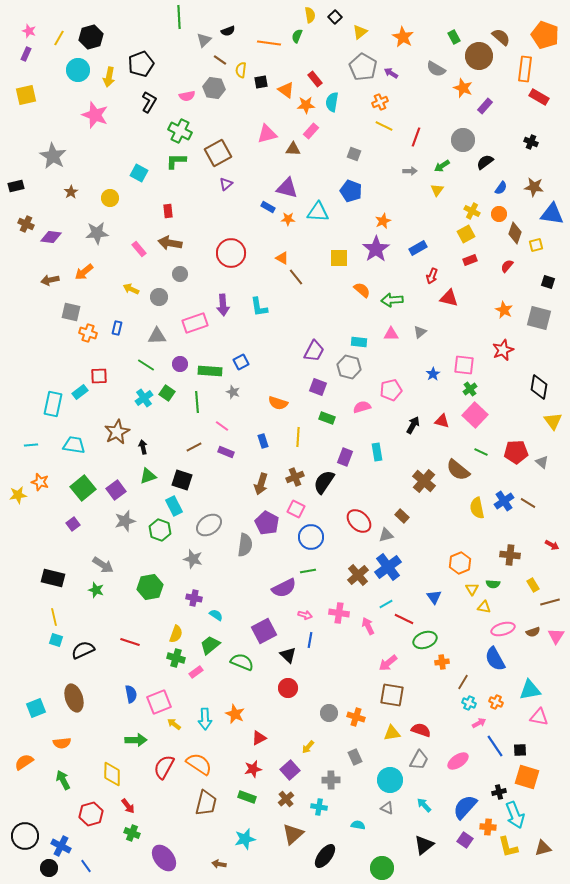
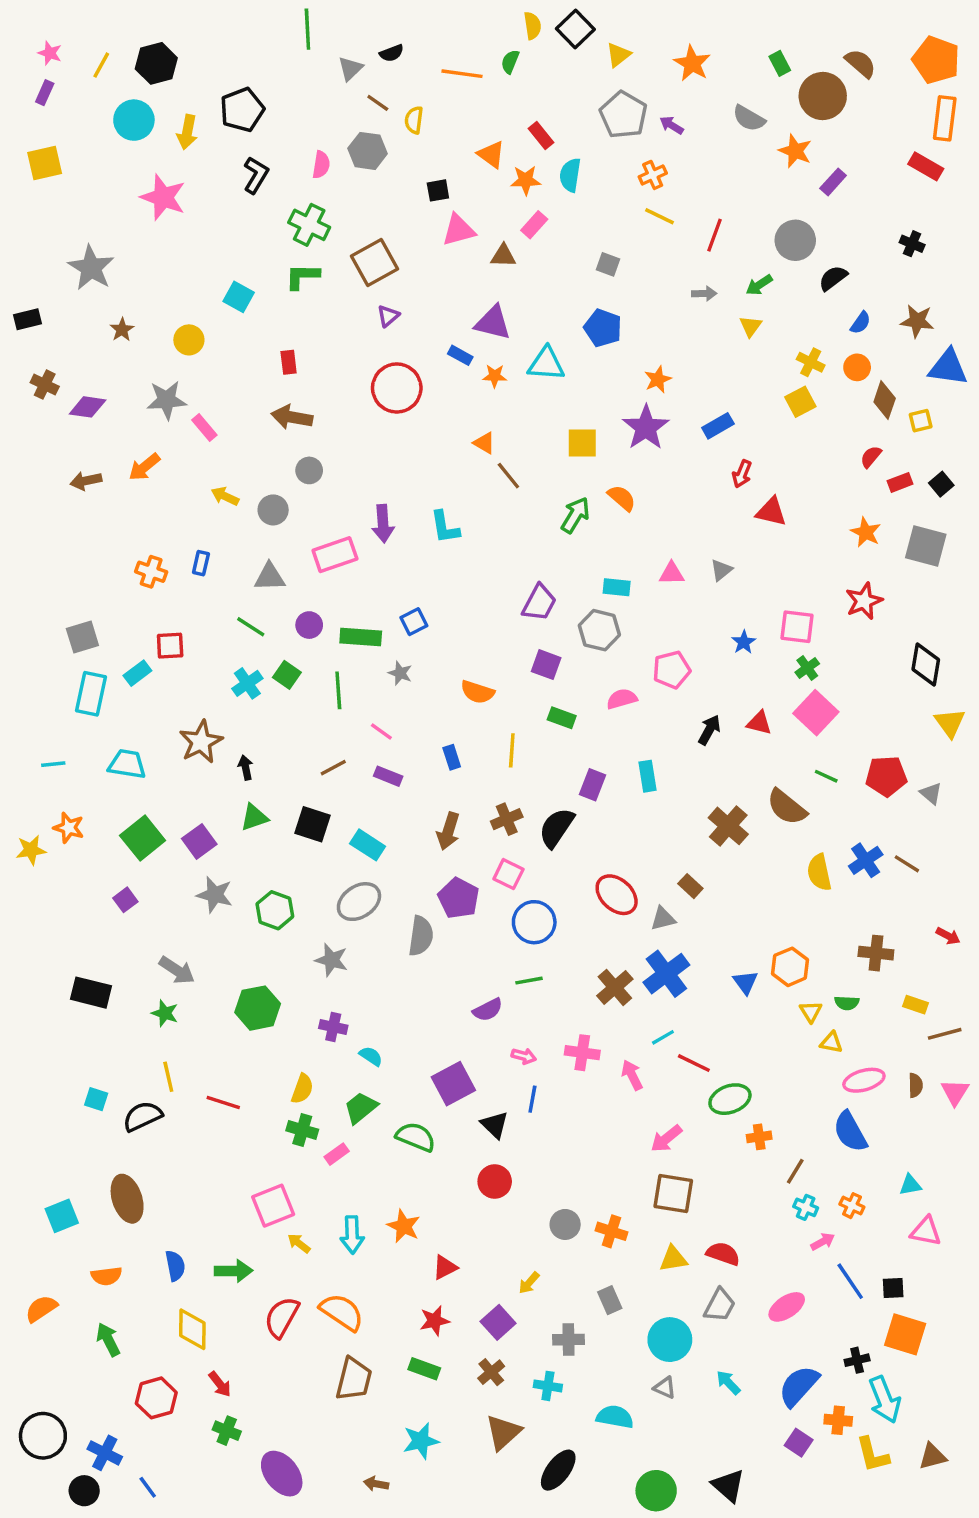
black square: (335, 17) -> (575, 29), size x1.5
orange rectangle: (525, 69) -> (945, 118), moved
black square: (261, 82) -> (438, 190), moved
pink semicircle: (187, 96) -> (321, 165), turned -70
pink rectangle: (139, 249) -> (204, 428), moved
red circle: (231, 253) -> (397, 388), moved
red rectangle: (470, 260) -> (900, 482), moved
black square: (548, 282) -> (941, 484), turned 32
green arrow: (392, 300) -> (575, 515), moved, turned 125
gray square: (71, 312) -> (82, 637), moved, turned -30
cyan rectangle: (174, 506) -> (368, 845), moved, turned -30
gray star: (125, 521) -> (215, 895), turned 30
yellow rectangle: (533, 585) -> (915, 1005), turned -40
purple semicircle: (284, 588) -> (488, 1010), size x0.7
blue triangle: (434, 597) -> (745, 982), moved
yellow line: (54, 617) -> (168, 1077), moved
brown semicircle: (533, 632) -> (915, 1085), turned -72
cyan triangle: (530, 690) -> (910, 1185), size x0.6
blue semicircle: (131, 694) -> (175, 1266), moved
cyan semicircle: (358, 825) -> (615, 1417), size x1.5
black triangle: (424, 845) -> (728, 1486), moved, turned -40

